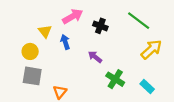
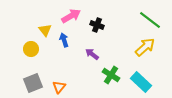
green line: (139, 21) -> (150, 20), moved
gray square: (32, 76) -> (33, 83), moved, turned -30
cyan rectangle: (147, 87) -> (141, 82), size x1.5

